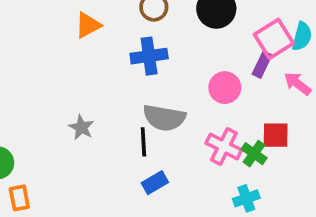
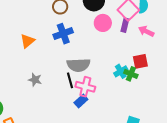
orange triangle: (88, 25) -> (27, 41), moved
pink circle: (225, 88) -> (103, 23), moved
pink cross: (224, 147) -> (85, 87), moved
cyan cross: (246, 198) -> (121, 71), moved

